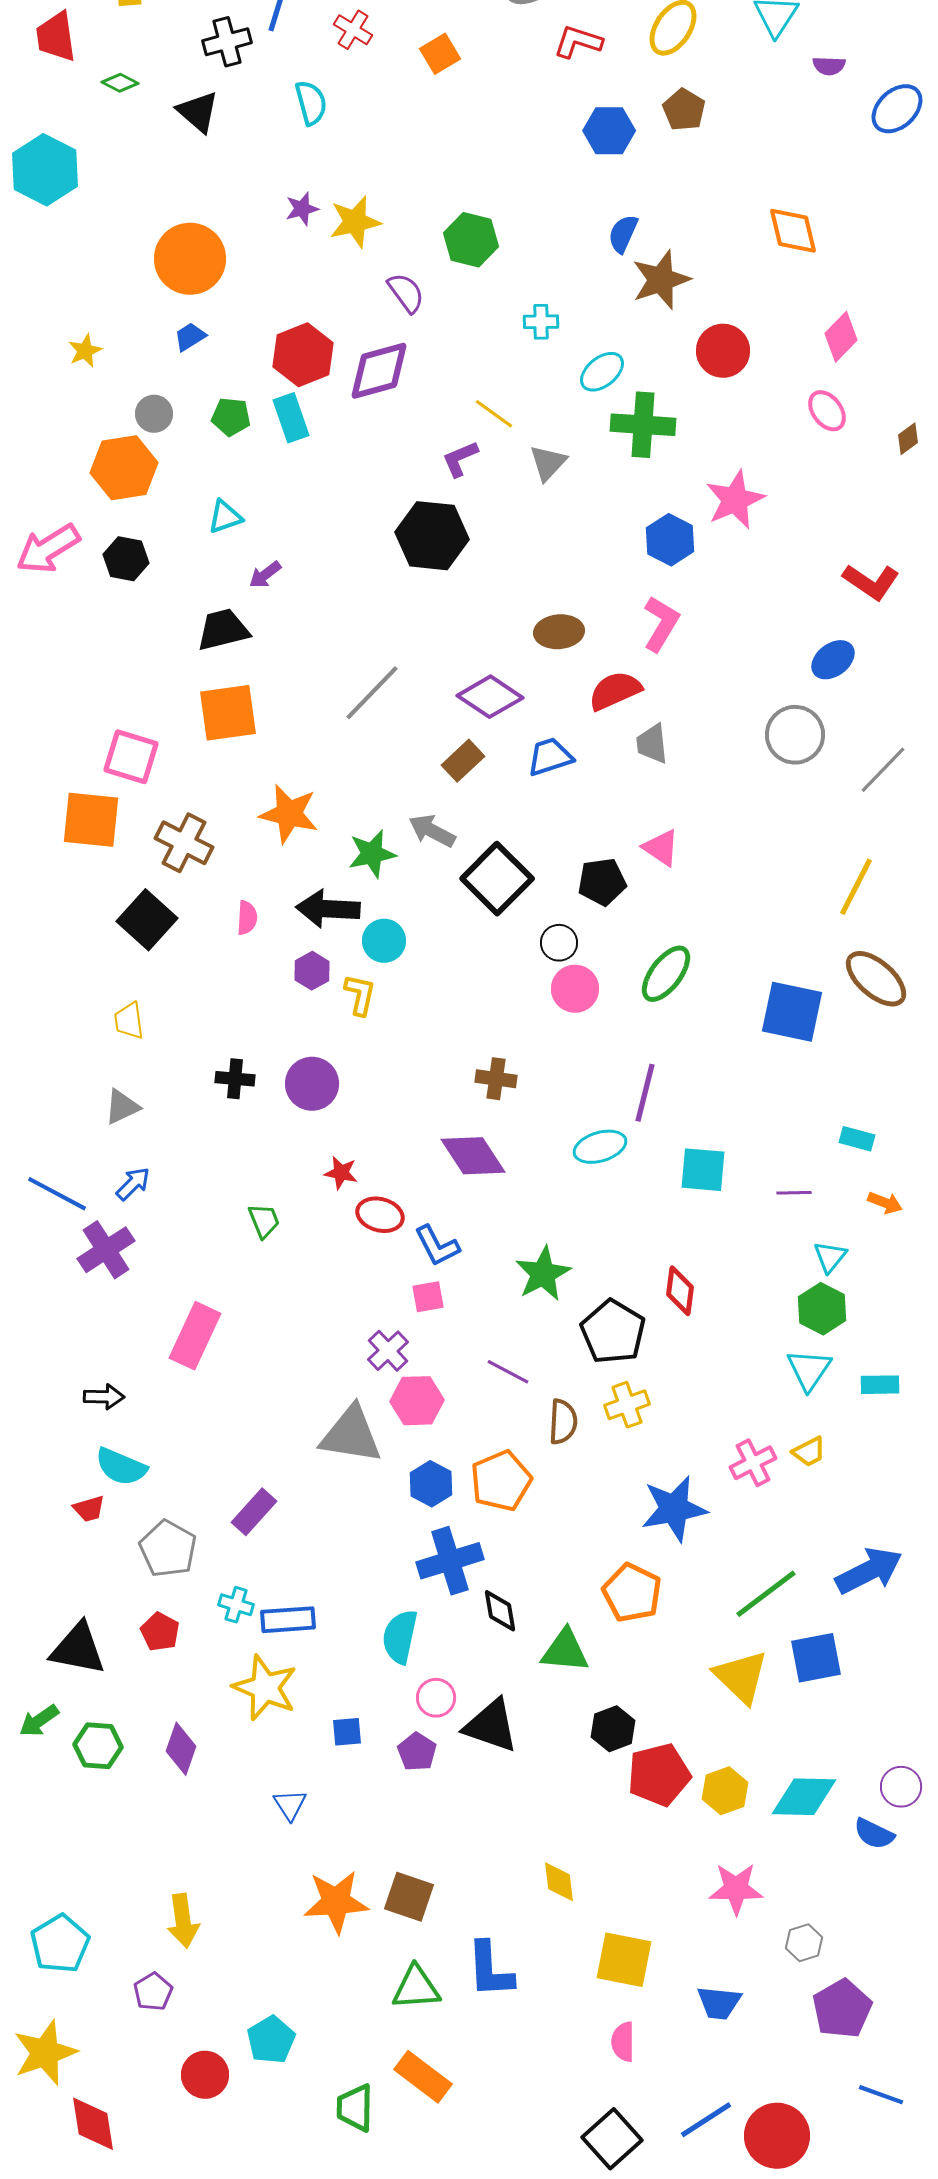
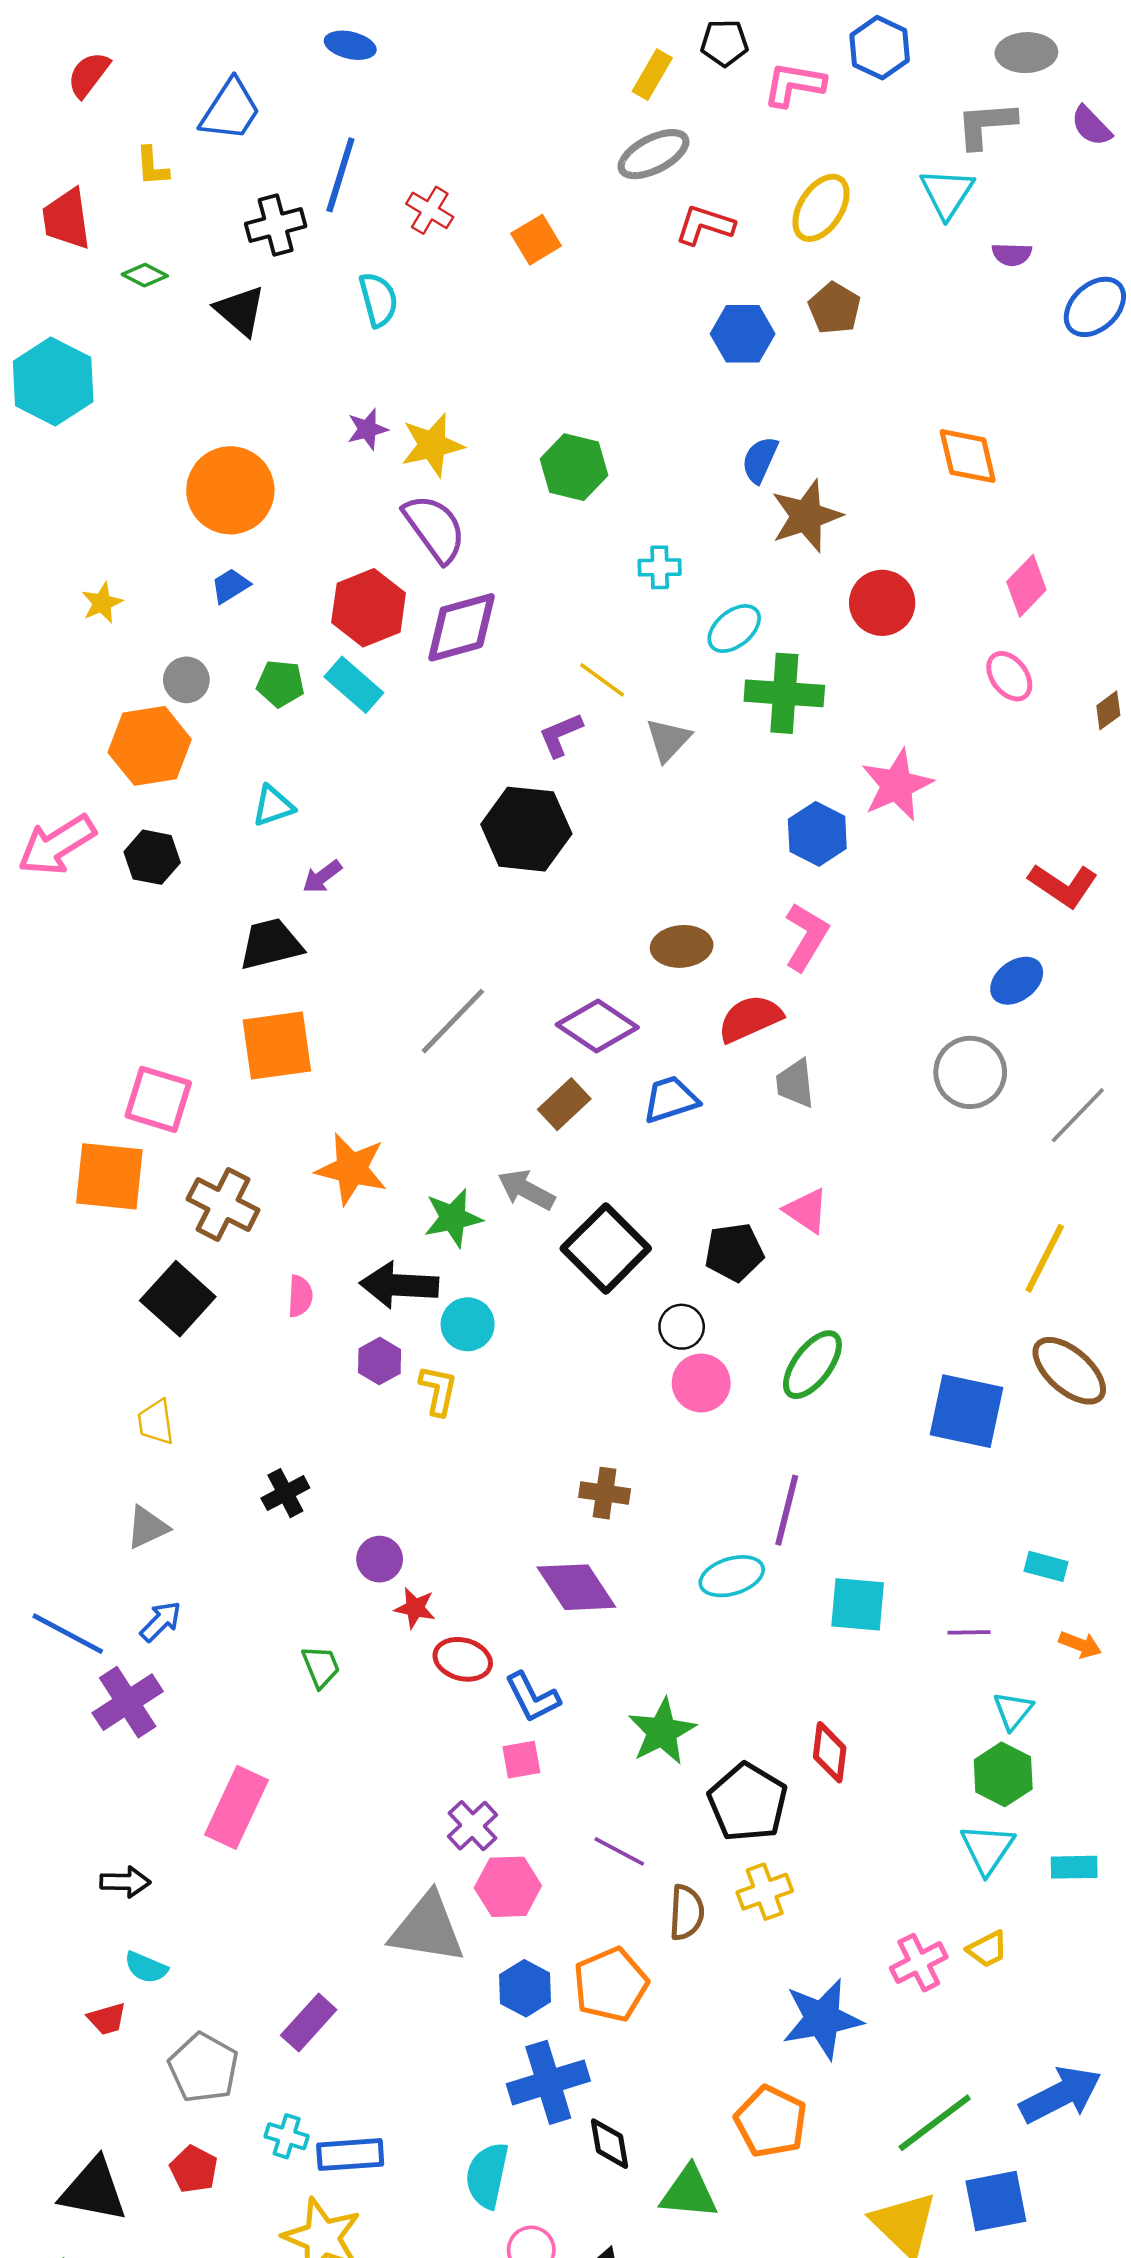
purple semicircle: (406, 293) -> (435, 528), moved, size x1.4
cyan rectangle: (291, 418) -> (354, 685), turned -30
black cross: (235, 1079) -> (285, 1493), turned -33
purple circle: (312, 1084) -> (380, 1559), moved, size x0.7
cyan semicircle: (121, 1467) -> (146, 1967), size x0.7

